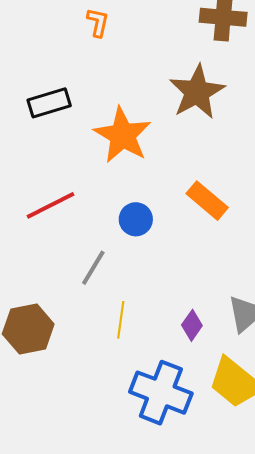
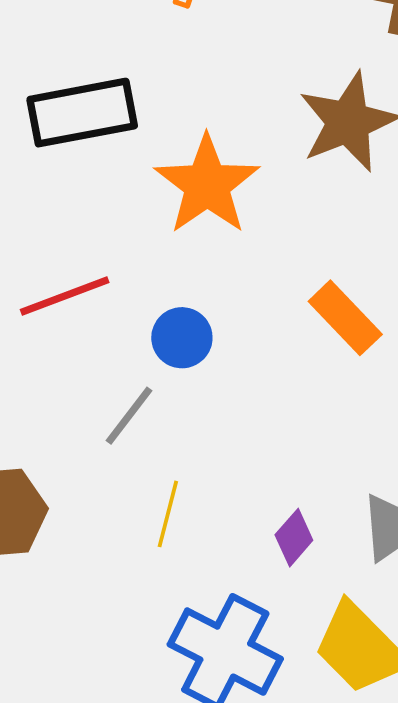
black rectangle: (49, 103) -> (82, 113), size x1.4
blue circle: (136, 219) -> (182, 338), moved

